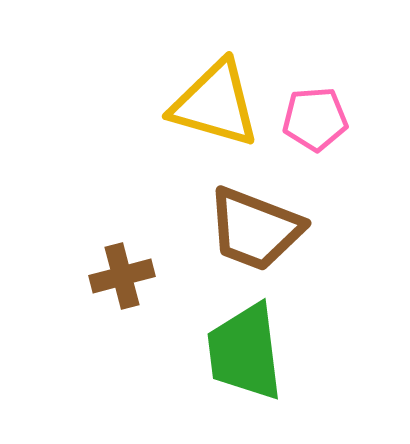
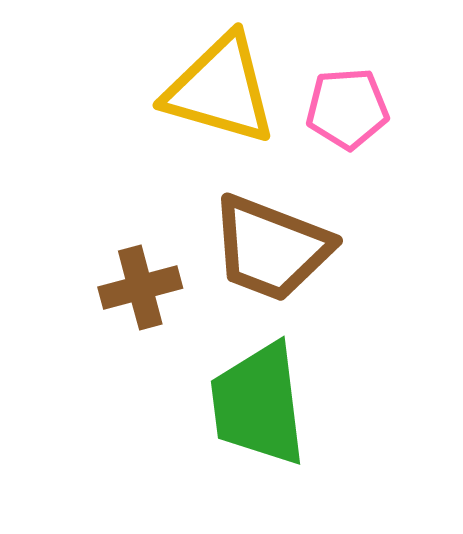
brown cross: (122, 276) -> (140, 288), moved

